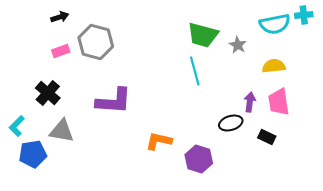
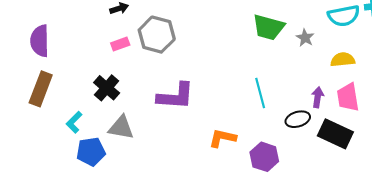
cyan line: (195, 71) -> (260, 93), moved
black rectangle: (267, 137) -> (335, 134), size x1.8

